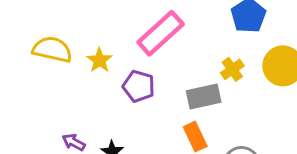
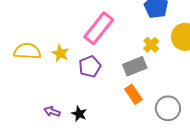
purple pentagon: (139, 86) -> (90, 66), turned -30

